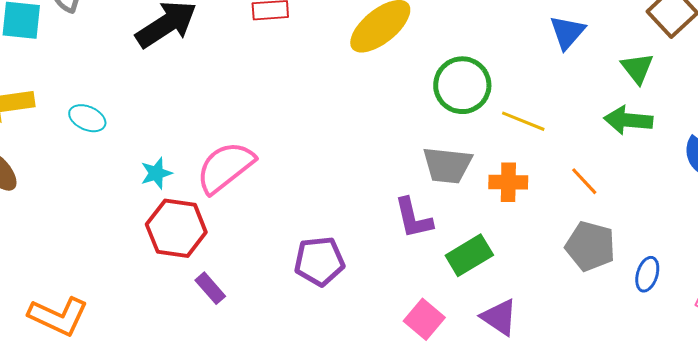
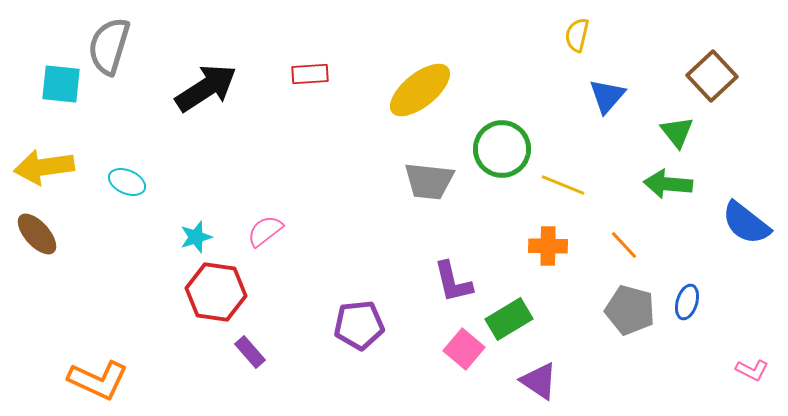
gray trapezoid: (447, 165) -> (429, 181), moved
pink semicircle: (225, 167) -> (265, 231), size x0.6
blue ellipse: (647, 274) -> (687, 302), moved
pink square: (424, 319) -> (464, 349), moved

